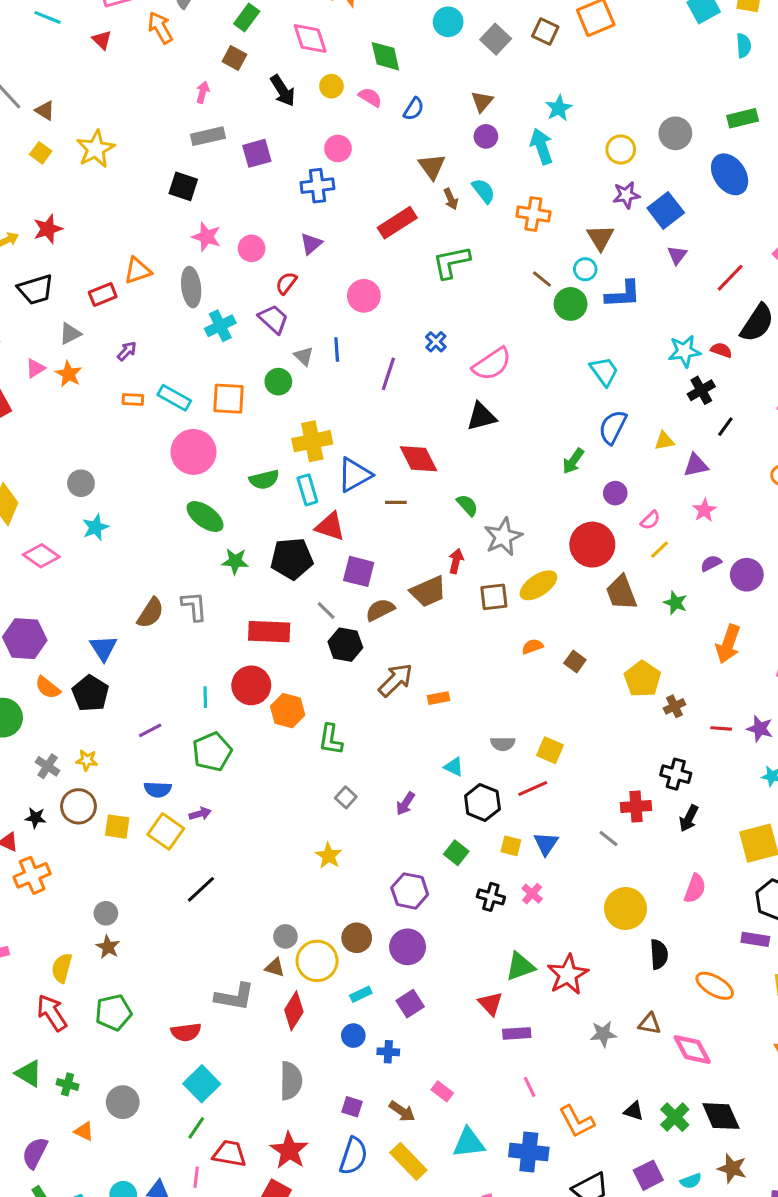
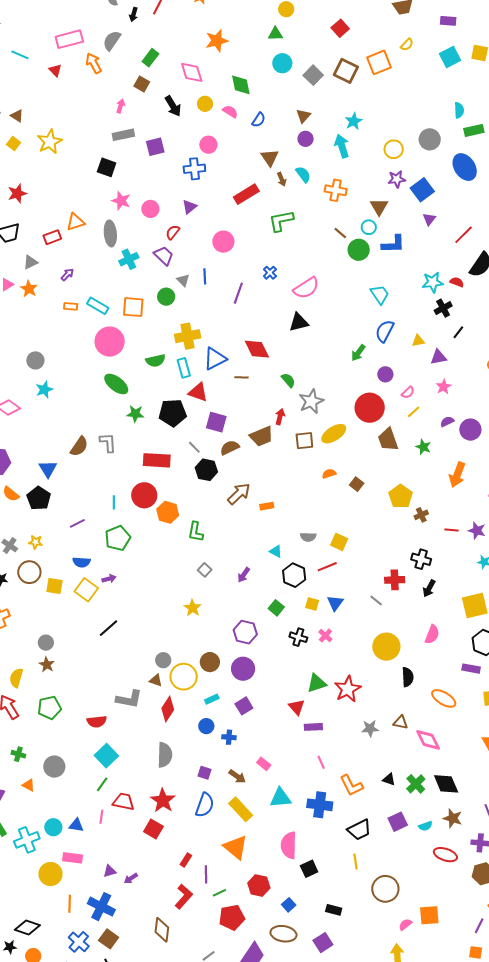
brown square: (545, 31) -> (346, 71), size x1.4
cyan semicircle: (744, 46) -> (459, 110), moved

